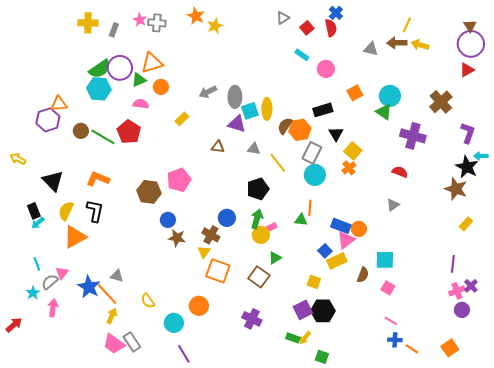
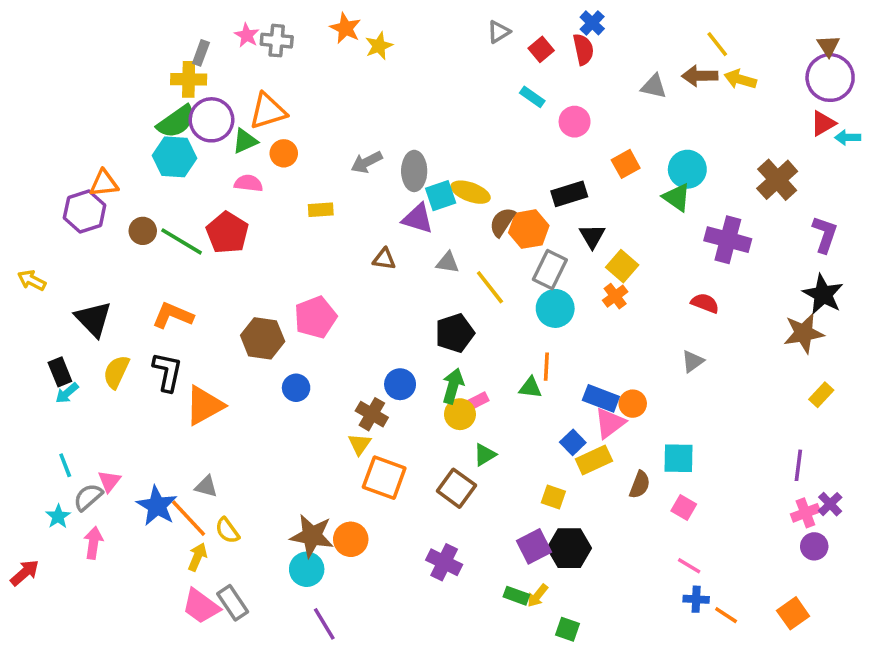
yellow cross: (88, 23) -> (189, 79), moved
yellow line: (407, 25) -> (717, 44), turned -63
yellow ellipse: (267, 109) -> (471, 192), turned -70
yellow rectangle: (182, 119) -> (321, 210), turned 40
cyan arrow: (481, 156) -> (848, 137), moved
brown star: (456, 189) -> (804, 333), turned -30
orange triangle: (75, 237) -> (204, 405), moved
brown star: (177, 238) -> (312, 536), moved, size x1.4
yellow semicircle: (148, 301) -> (227, 530), moved

